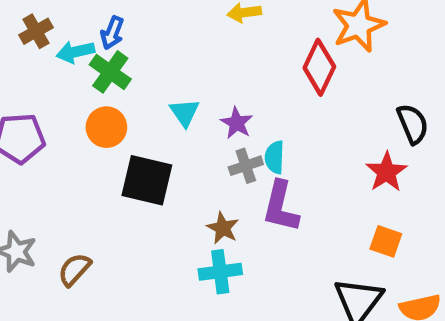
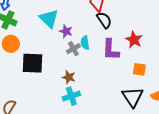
cyan triangle: (185, 113) -> (49, 19), moved, size x1.5
black semicircle: (413, 124) -> (104, 20), moved
purple L-shape: (281, 207) -> (111, 50), moved

